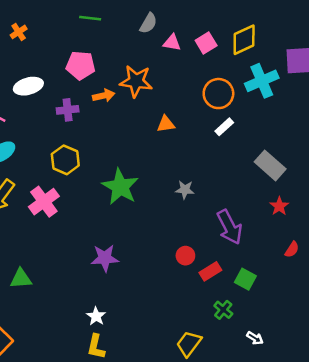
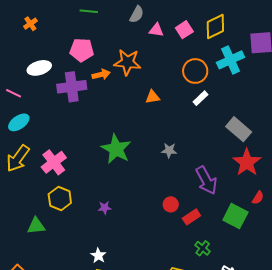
purple cross: (68, 110) -> (72, 87), size x1.6
yellow hexagon: (65, 160) -> (60, 198), moved
red star: (279, 206) -> (247, 162), size x1.8
purple star: (105, 258) -> (105, 208), size x0.6
green square: (245, 279) -> (235, 216), moved, size x1.4

